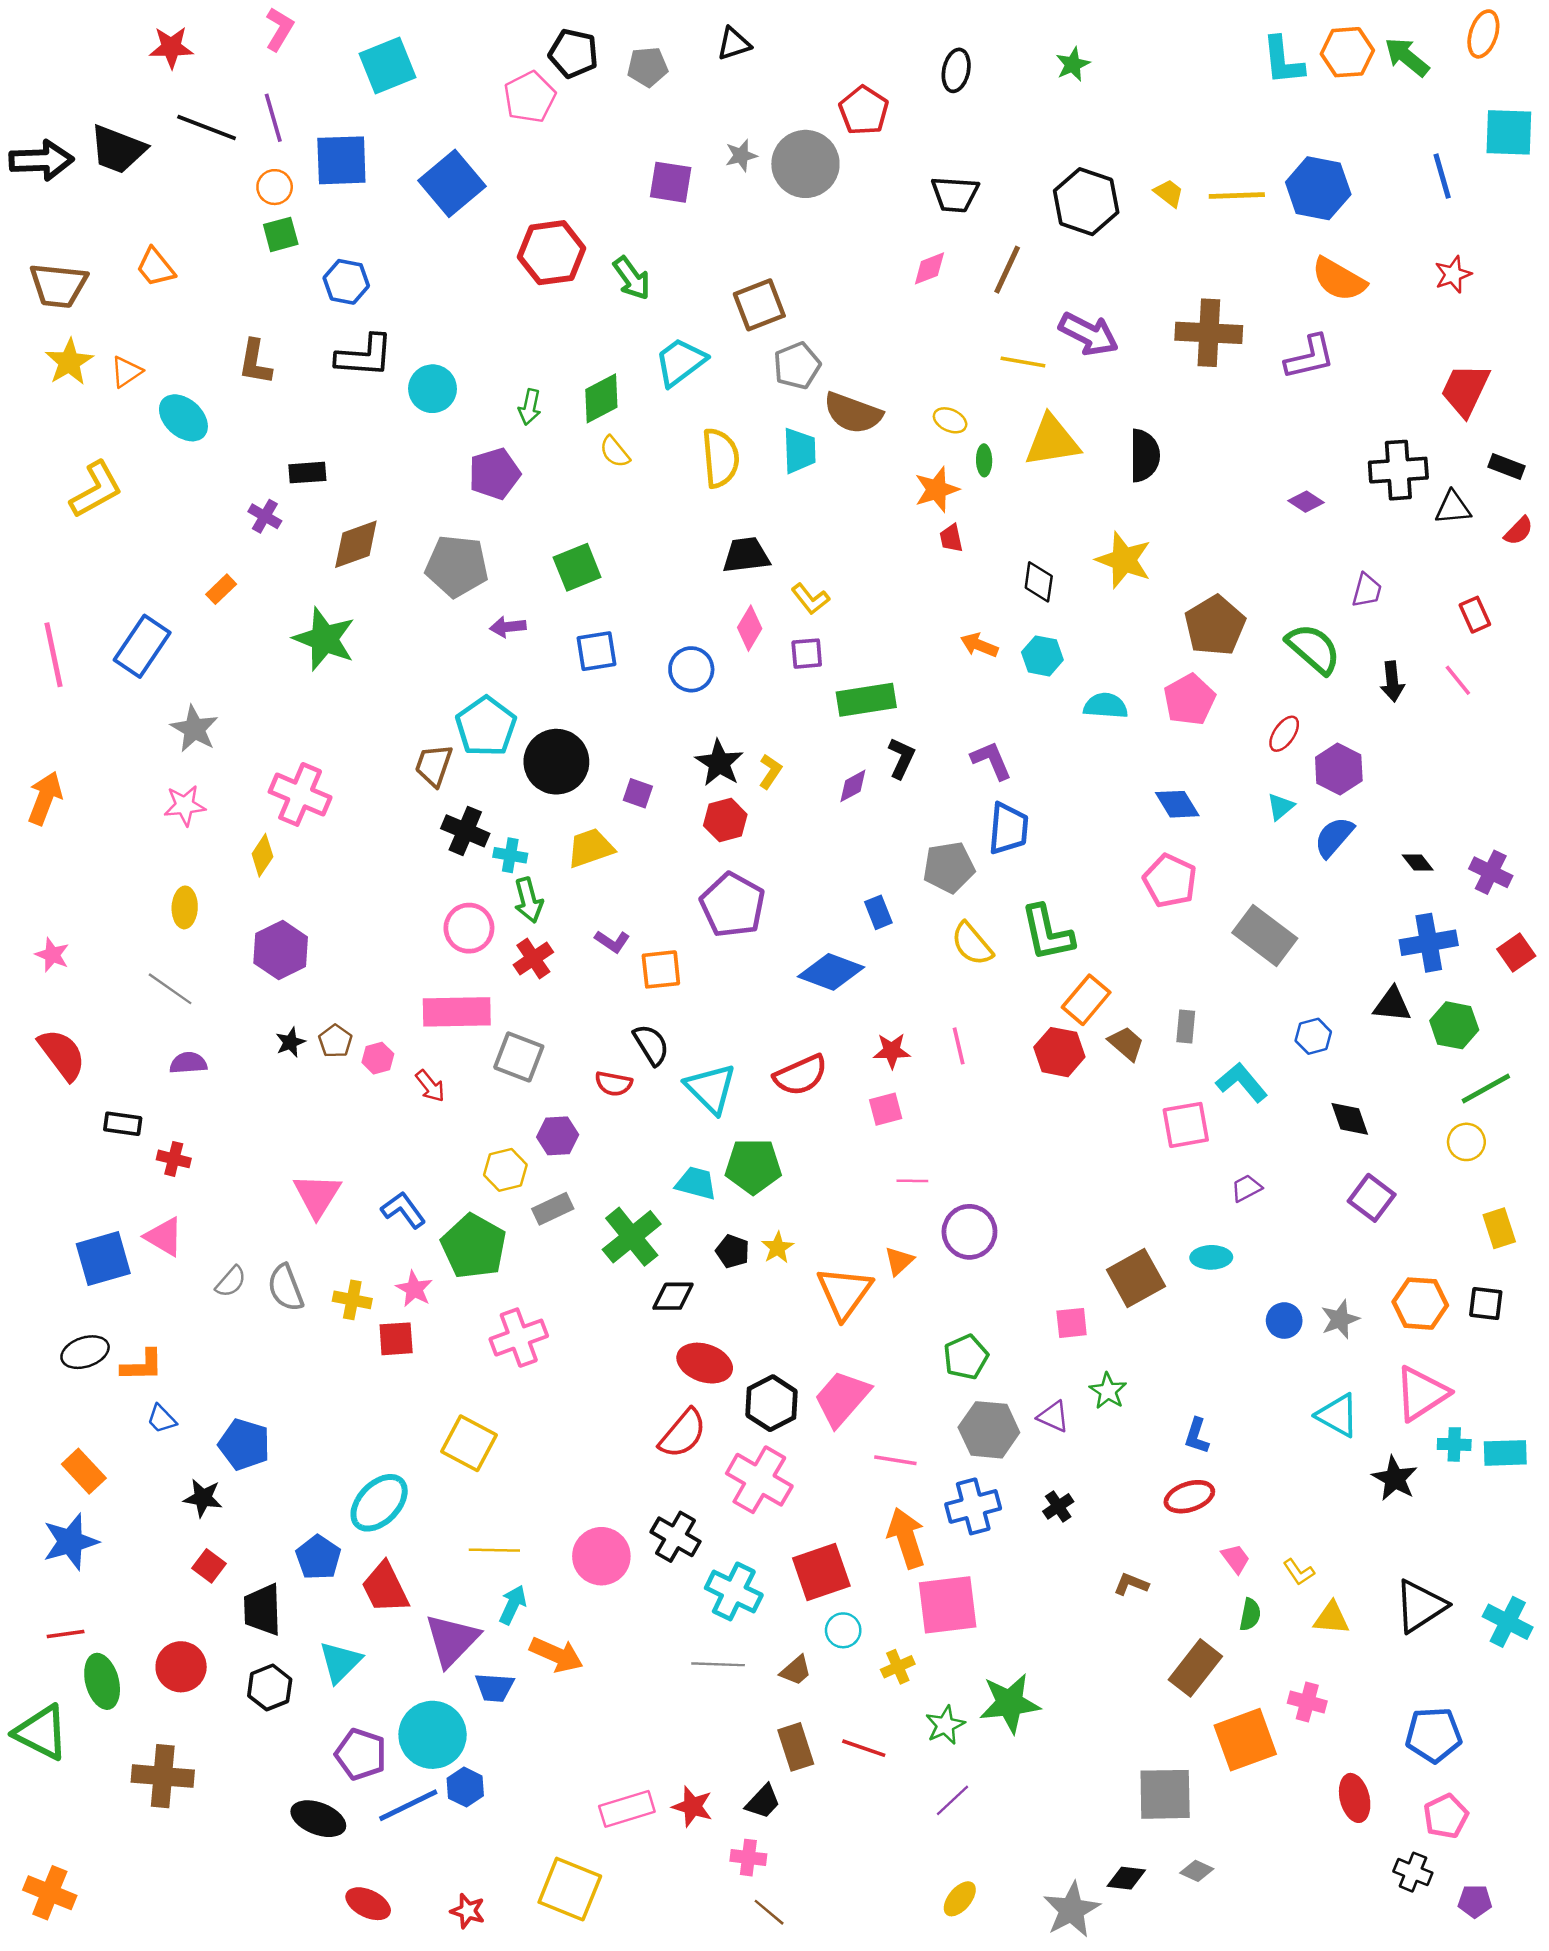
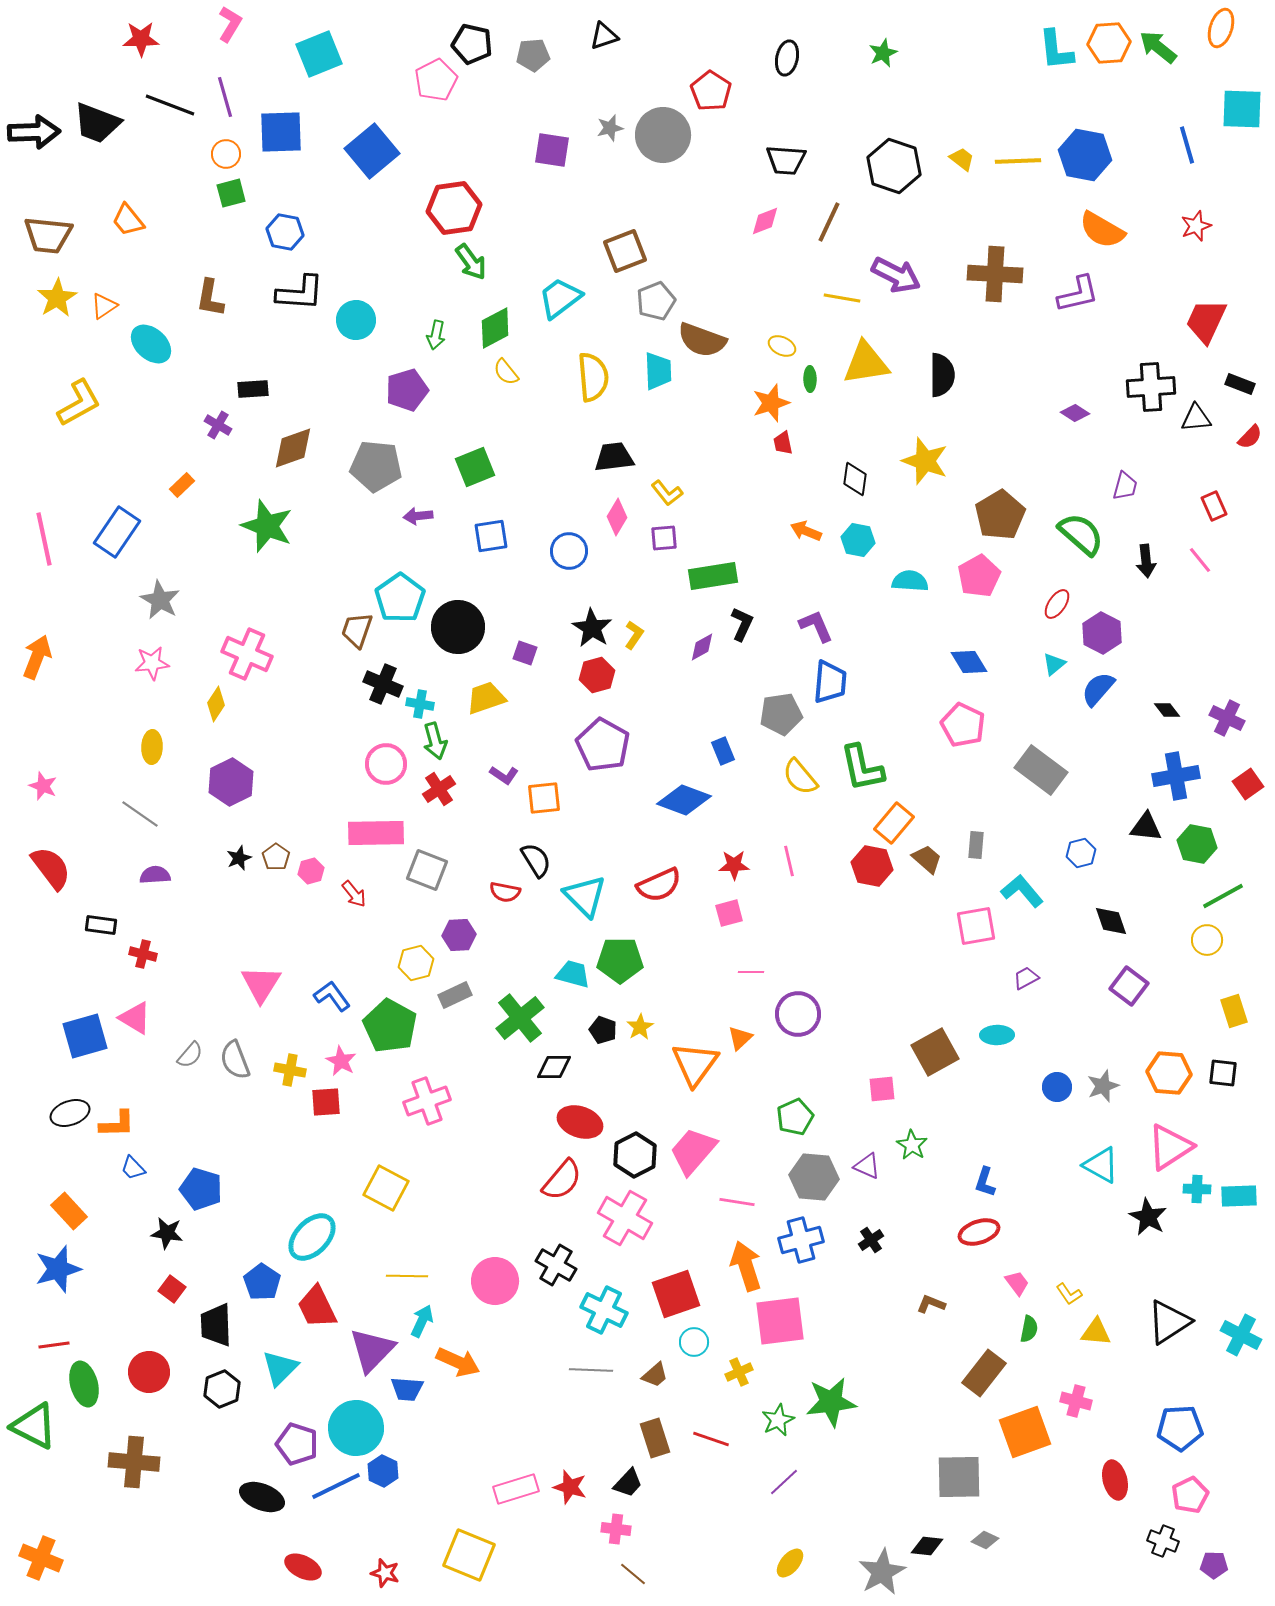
green arrow: (632, 278) -> (471, 262), moved

